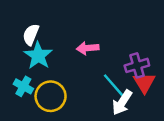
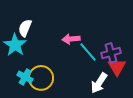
cyan star: (38, 56) -> (15, 45), moved
cyan line: (113, 85) -> (88, 52), moved
cyan cross: (23, 86) -> (25, 77), moved

